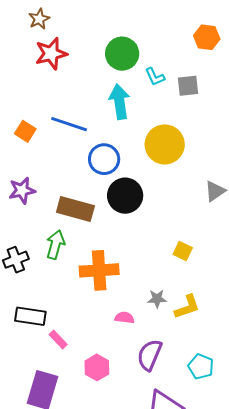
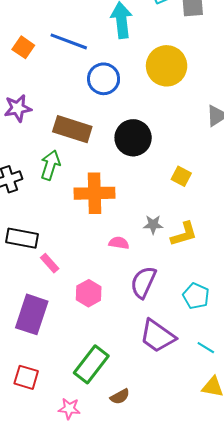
black circle: (125, 196) -> (133, 138), moved

